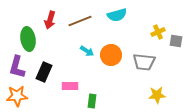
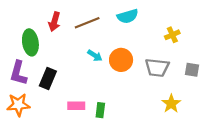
gray square: (176, 41) -> (192, 70), moved
pink rectangle: (70, 86) -> (76, 106), moved
yellow star: (157, 95) -> (171, 104), turned -30

